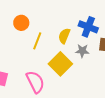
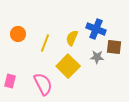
orange circle: (21, 23) -> (18, 34), moved
gray star: (82, 51) -> (97, 57), moved

